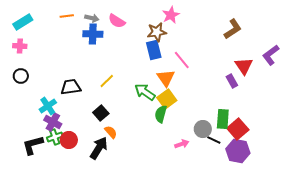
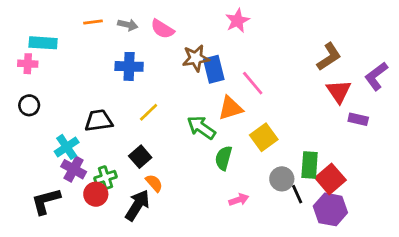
cyan rectangle: (23, 22) -> (43, 43), moved, turned 36
brown L-shape: (233, 29) -> (329, 57), moved
brown star: (157, 32) -> (196, 58), moved
blue cross: (93, 34) -> (129, 66), moved
orange triangle: (166, 78) -> (230, 108), turned 48
purple rectangle: (232, 81) -> (358, 119), moved, turned -48
yellow square: (167, 99) -> (264, 137), moved
green cross: (55, 137) -> (106, 177), moved
black line: (214, 140) -> (297, 194), turned 40
pink arrow: (182, 144) -> (239, 200), moved

